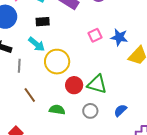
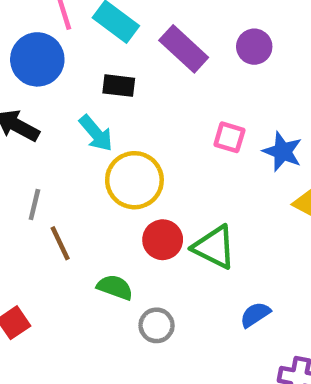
pink square: (95, 35) -> (229, 137), turned 32
gray line: (19, 66) -> (34, 204), moved
gray circle: (90, 111) -> (157, 325), moved

